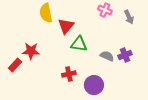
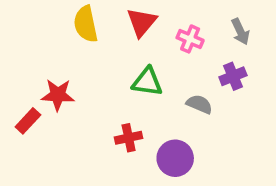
pink cross: (105, 10) -> (190, 39), moved
red triangle: (66, 26) -> (142, 22), moved
purple cross: (125, 55) -> (233, 76), moved

